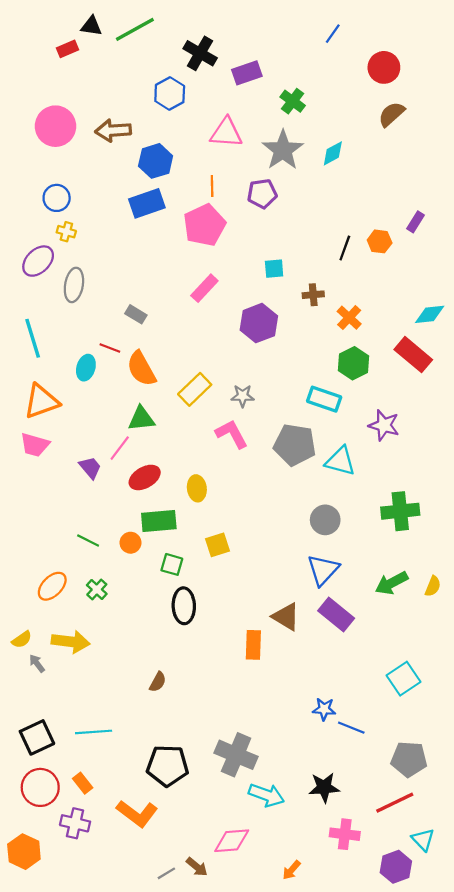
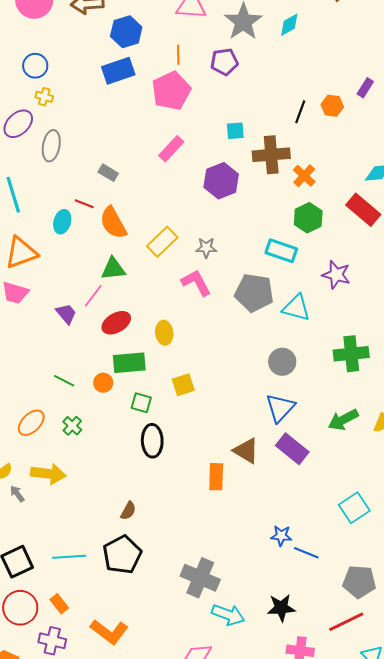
brown cross: (313, 295) -> (271, 155), size x1.8
black pentagon: (167, 766) -> (122, 555), moved, turned -30

